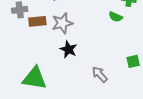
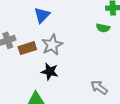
black star: (68, 49) -> (50, 72), moved

